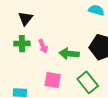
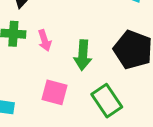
green arrow: (69, 54) -> (83, 55), turned -96

